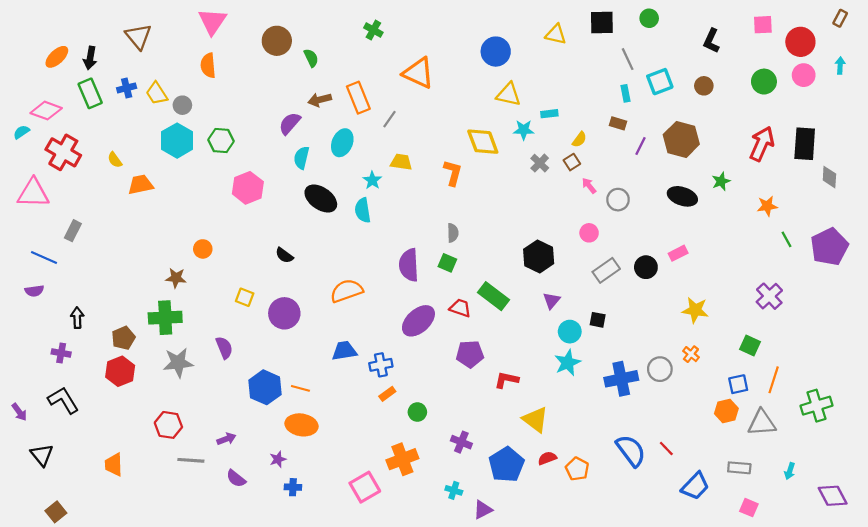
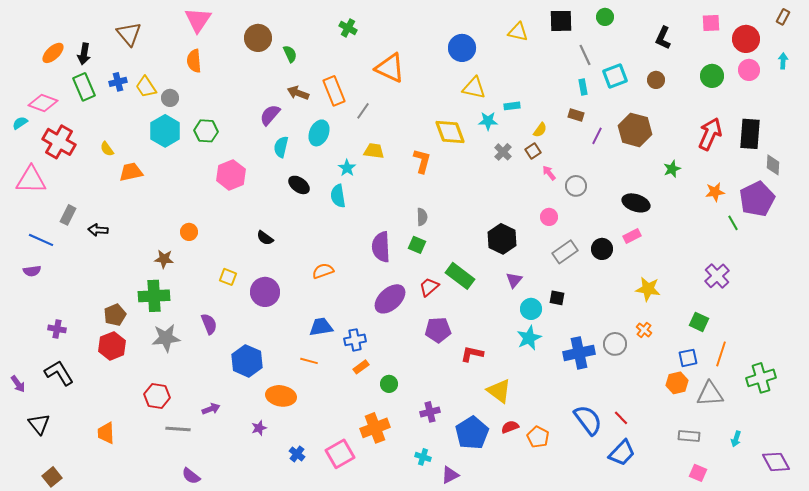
brown arrow: (320, 100) -> (298, 93), turned 35
black ellipse: (682, 196) -> (636, 203), moved
black ellipse: (321, 199) -> (299, 185), size x0.7
purple pentagon: (829, 247) -> (757, 199), moved
orange semicircle: (347, 291) -> (323, 271), size x0.7
red trapezoid: (460, 308) -> (429, 287), turned -60
black arrow: (77, 318) -> (98, 230), moved, turned -84
orange line: (300, 388) -> (309, 361), moved
purple cross: (461, 442) -> (430, 412), turned -36
purple semicircle: (236, 479) -> (191, 476), moved
blue trapezoid: (695, 486) -> (622, 453), moved
blue cross: (293, 487) -> (297, 454), moved, turned 35

